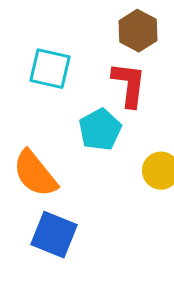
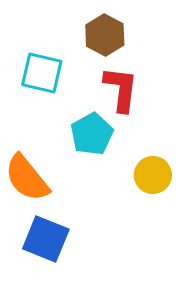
brown hexagon: (138, 31) -> (105, 35), moved

